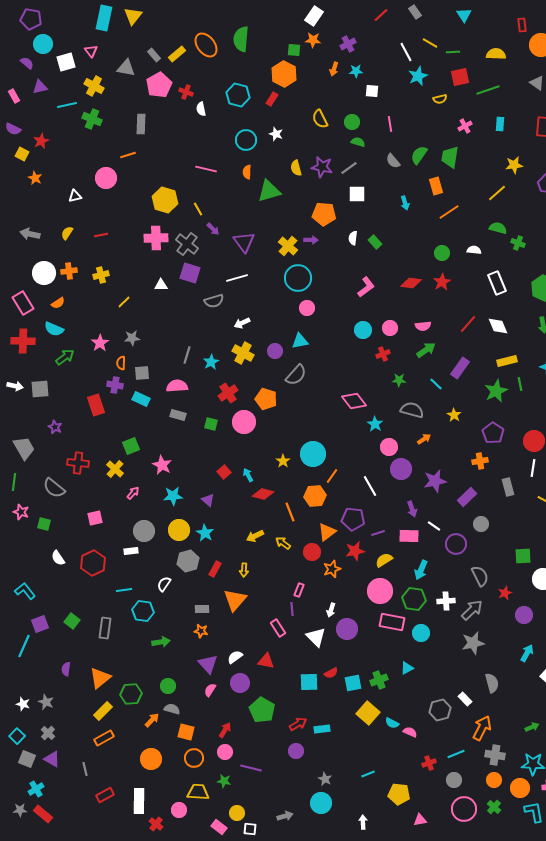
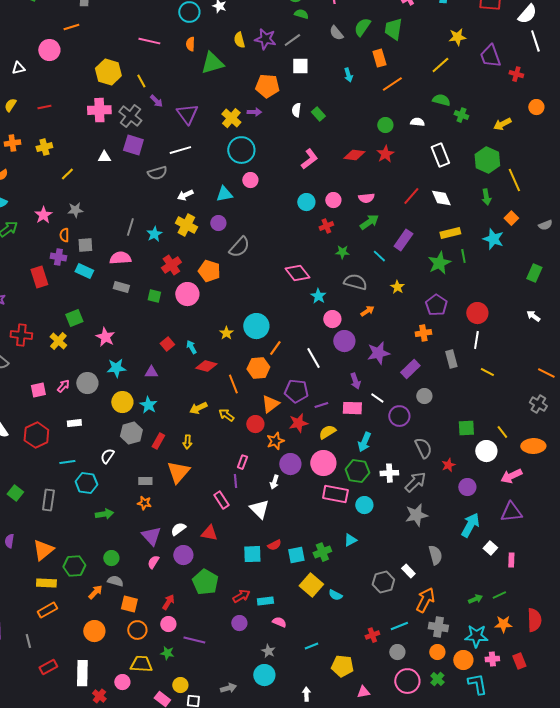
cyan triangle: (300, 341) -> (224, 194), moved
pink arrow: (133, 493) -> (63, 386), moved
purple triangle: (208, 500) -> (151, 372), turned -40
gray circle: (144, 531) -> (87, 383), moved
purple circle: (347, 629) -> (290, 464), moved
cyan arrow: (527, 653) -> (470, 525), size x1.4
yellow rectangle: (103, 711) -> (46, 583), turned 48
pink semicircle: (410, 732) -> (279, 622), moved

